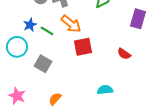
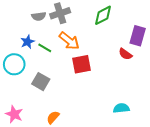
red semicircle: (124, 54) -> (125, 54), moved
cyan semicircle: (105, 90) -> (121, 108), moved

